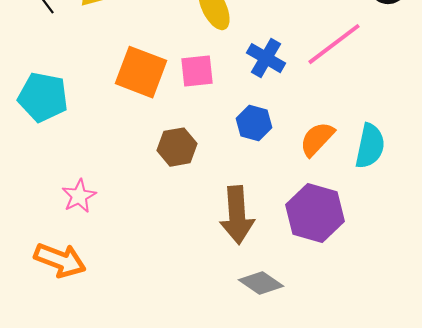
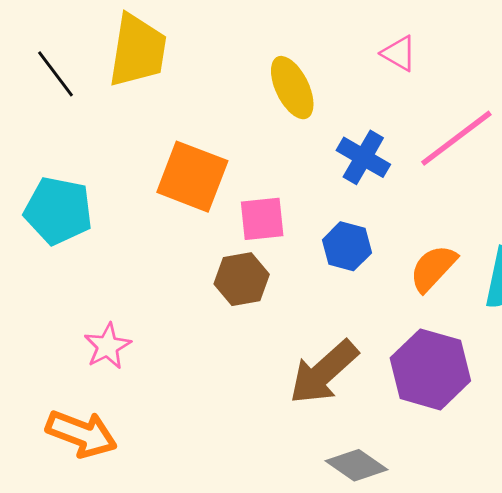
pink square: (197, 71) -> (262, 219), moved
brown arrow: (237, 215) -> (324, 372), turned 52

